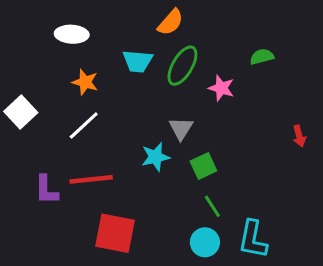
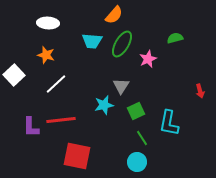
orange star: (85, 82) -> (46, 55), moved
pink star: (221, 88) -> (148, 59), turned 30
cyan L-shape: (253, 239) -> (169, 123), moved

